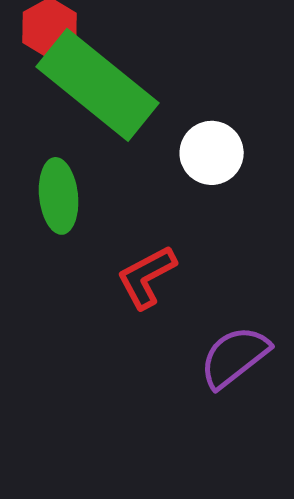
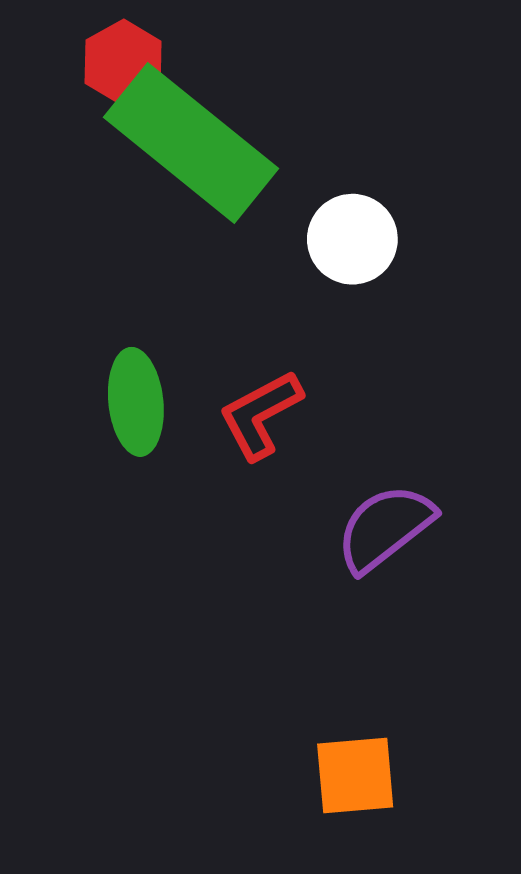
green ellipse: (59, 196) -> (136, 402), moved

